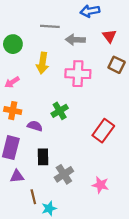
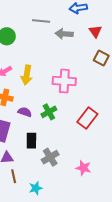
yellow arrow: (42, 63) -> (27, 75), moved
pink cross: (78, 74) -> (64, 81), moved
green cross: (60, 111) -> (49, 112), moved
brown line: (33, 197) -> (14, 176), moved

